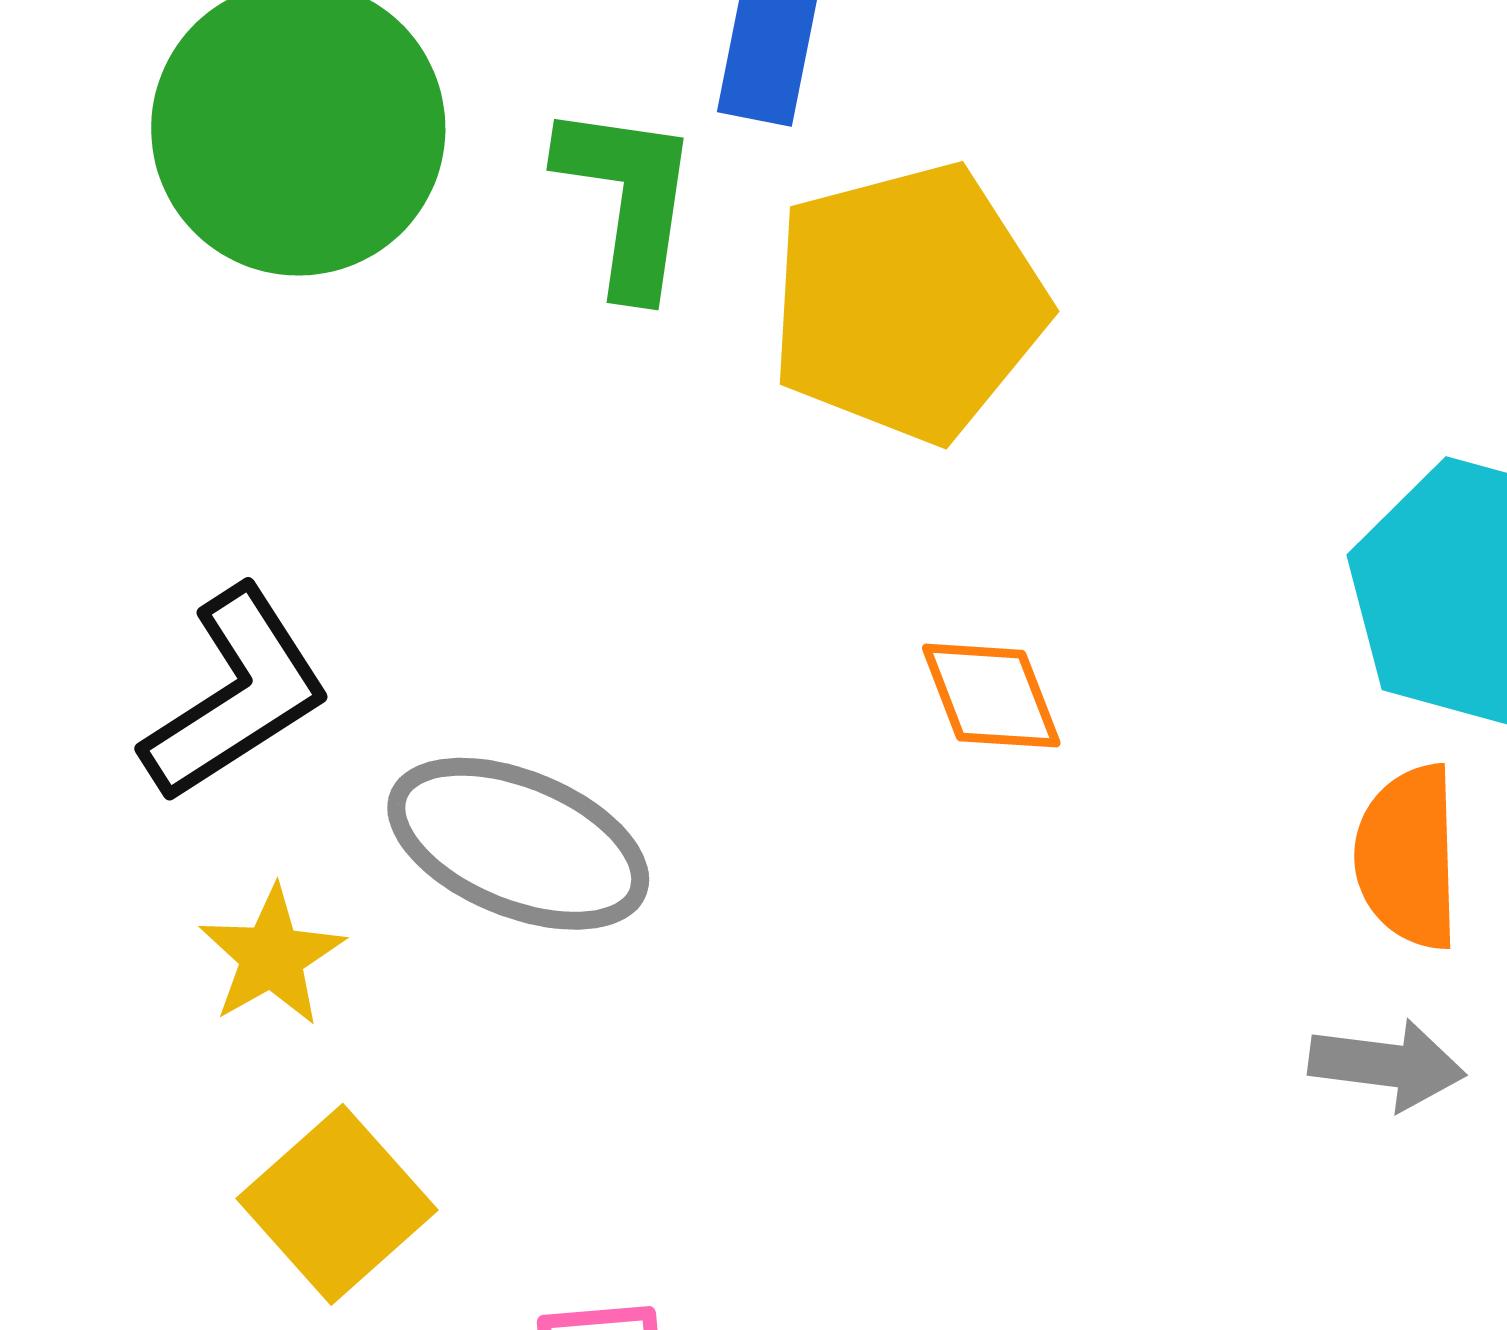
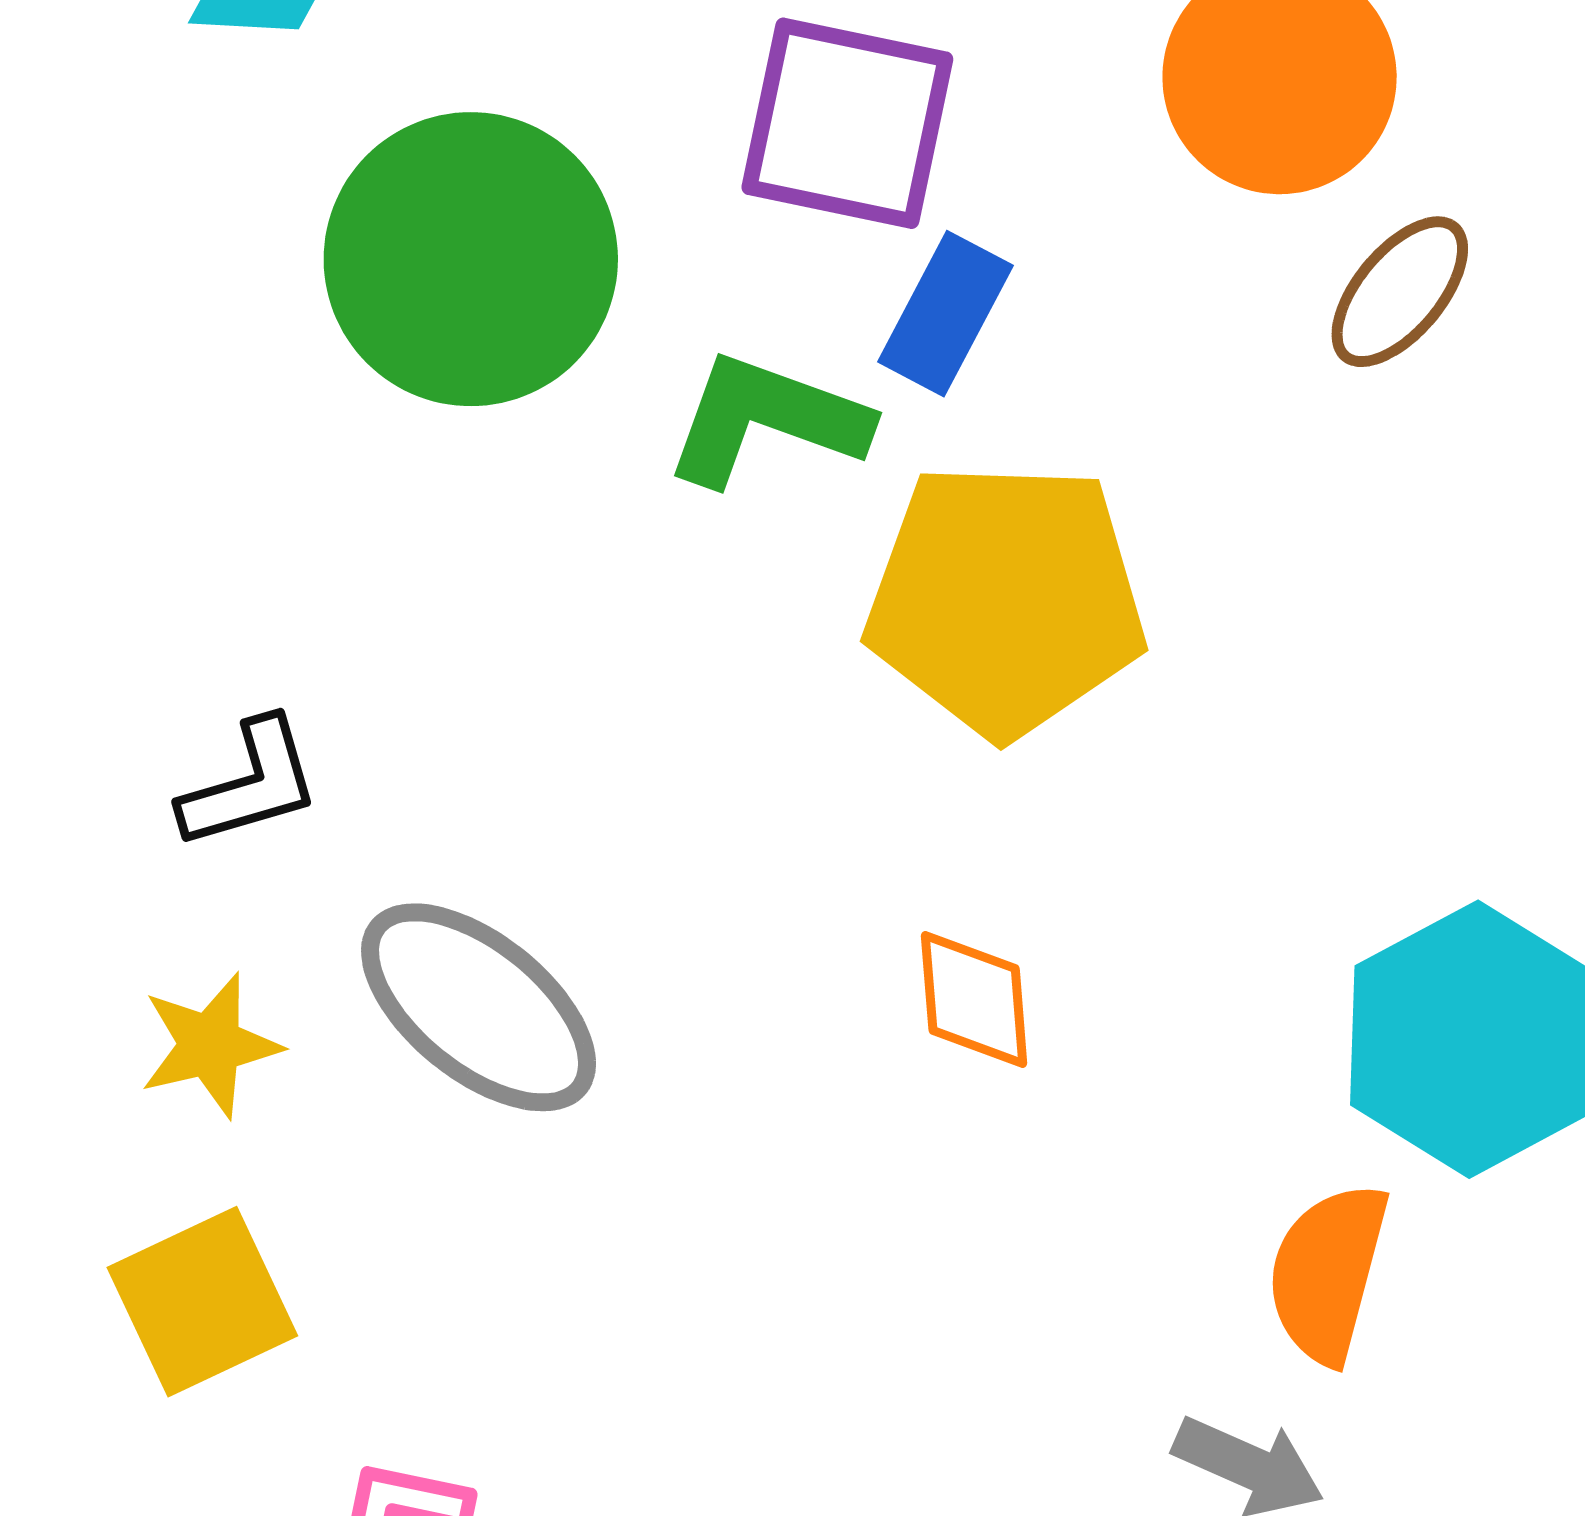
green L-shape: (628, 199) -> (767, 420), turned -95
black L-shape: (236, 695) -> (250, 784), size x0.7

